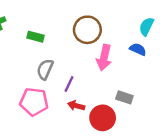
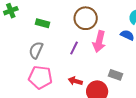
gray semicircle: (45, 69) -> (36, 50), moved
purple line: (69, 84) -> (74, 48), moved

